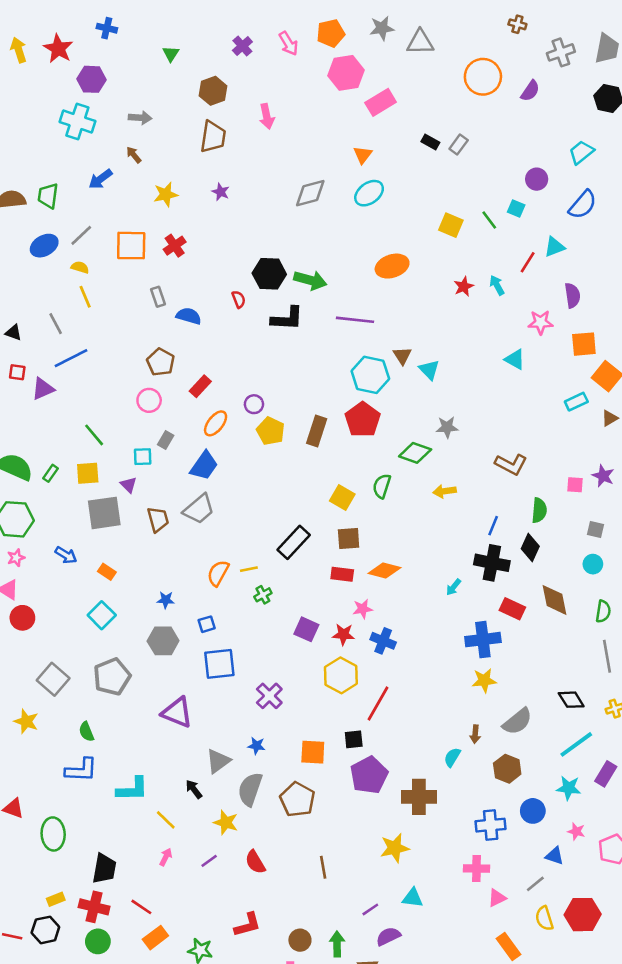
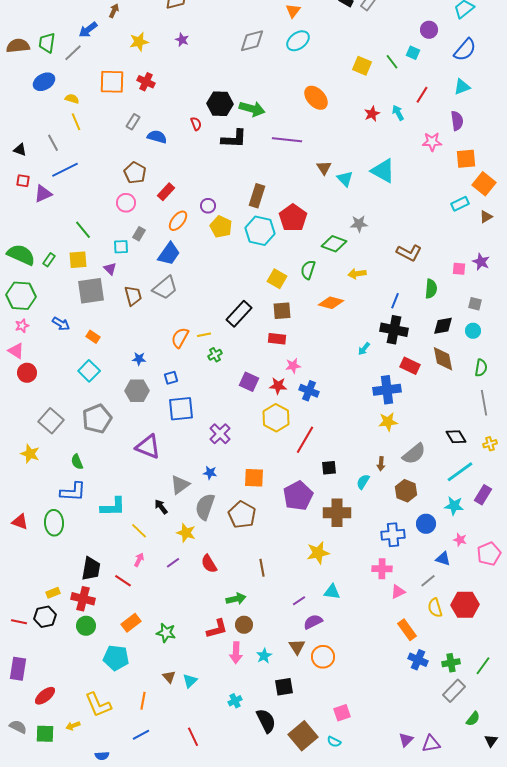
brown arrow: (134, 155) -> (114, 11), turned 64
gray line: (81, 235) -> (73, 53), moved
red cross: (175, 246) -> (146, 82), turned -30
cyan triangle: (555, 247) -> (462, 87), moved
orange ellipse: (392, 266) -> (316, 98), turned 65
gray rectangle: (158, 297) -> (133, 122), turned 49
cyan triangle: (515, 359) -> (383, 171), moved, size x1.5
cyan hexagon: (370, 375) -> (260, 231), moved
brown rectangle: (317, 431) -> (257, 196), moved
black diamond: (530, 547) -> (443, 326), moved, turned 55
orange diamond: (384, 570) -> (331, 303), moved
black square: (354, 739) -> (329, 468), moved
green ellipse: (53, 834) -> (54, 523), moved
red line: (141, 907) -> (123, 581), moved
red L-shape: (248, 925) -> (217, 629), moved
green arrow: (337, 944) -> (236, 599), moved, turned 78

